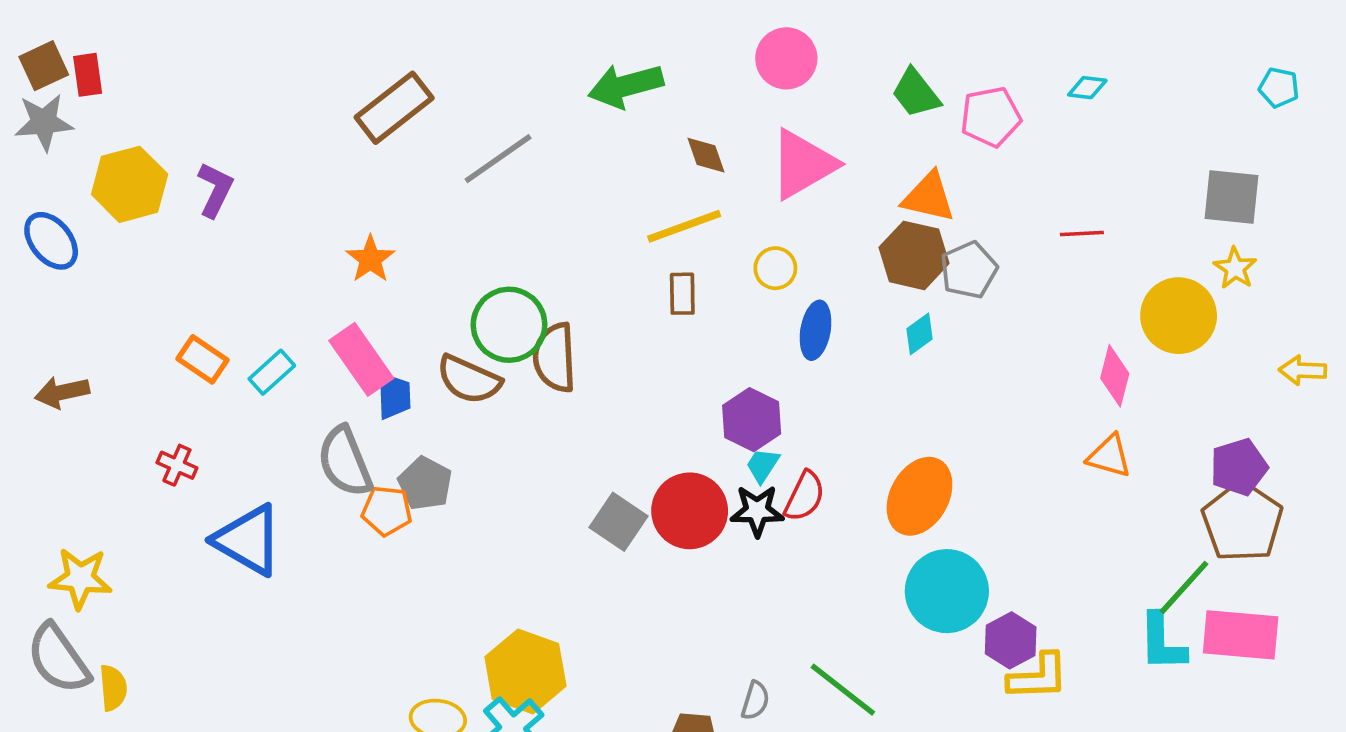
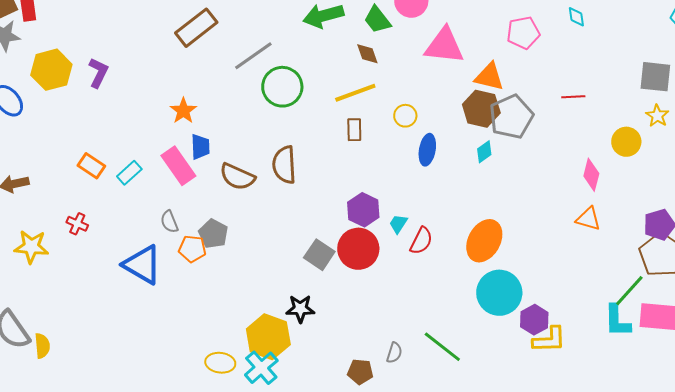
cyan diamond: (1087, 88) -> (576, 17), turned 75
green trapezoid: (916, 93) -> (377, 20), moved
pink triangle: (803, 164) -> (444, 46), moved, turned 36
gray pentagon: (969, 270) -> (511, 117), size x1.4
yellow circle: (1179, 316) -> (626, 142), size x0.7
green circle: (509, 325) -> (282, 87), moved
blue trapezoid: (394, 396) -> (200, 147), moved
purple hexagon: (752, 420) -> (363, 210), moved
gray semicircle: (345, 462) -> (169, 222), size x0.6
black star: (757, 511) -> (300, 309), moved
blue triangle: (248, 540) -> (142, 265), moved
yellow star: (80, 578) -> (31, 247), moved

